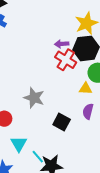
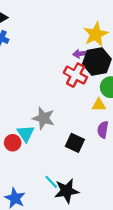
purple arrow: (62, 44) -> (81, 54), moved
cyan triangle: (19, 144) -> (26, 134), moved

